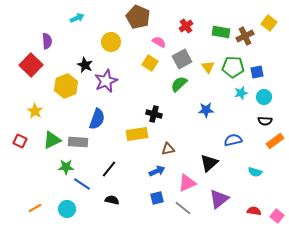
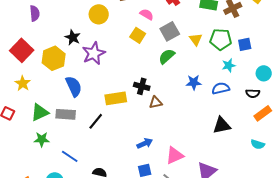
red square: (31, 65) -> (22, 50), moved
cyan circle: (264, 97) -> (264, 73), moved
blue semicircle: (97, 119) -> (74, 86), moved, turned -45
yellow rectangle: (137, 134) -> (116, 98), moved
blue semicircle: (233, 140) -> (221, 88), moved
brown triangle: (168, 149) -> (156, 102), moved
black triangle: (209, 163) -> (222, 125), moved, turned 30
green star: (66, 167) -> (42, 139), moved
black line: (109, 169) -> (96, 121), moved
cyan semicircle: (255, 172) -> (258, 144), moved

